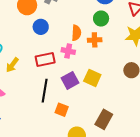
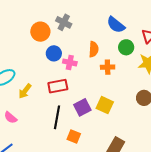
green circle: (101, 19) -> (126, 47), moved
orange semicircle: (76, 33) -> (94, 49), moved
pink cross: (68, 51) -> (70, 62), moved

